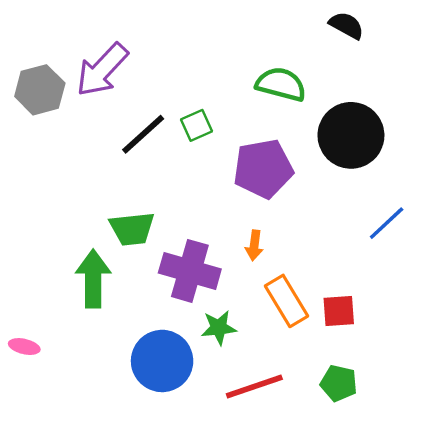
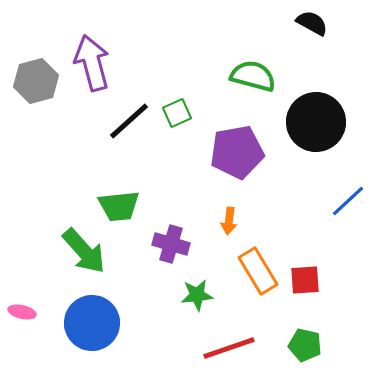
purple arrow: (102, 70) -> (92, 63), turned 122
purple cross: (190, 271) -> (171, 244), size x0.7
green arrow: (93, 279) -> (84, 251), turned 138
blue circle: (162, 361) -> (92, 323), moved

